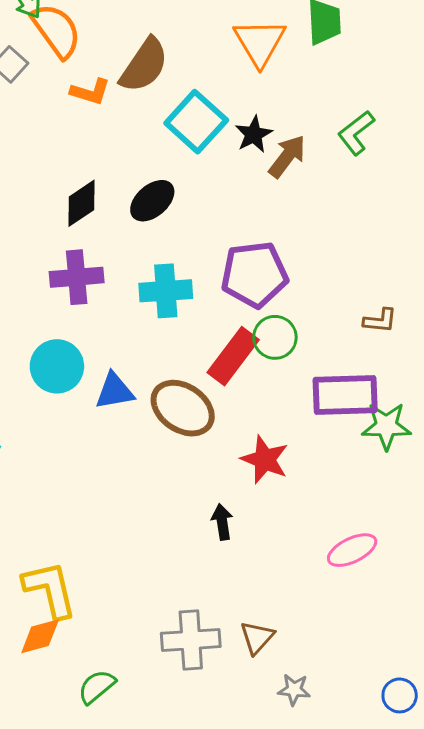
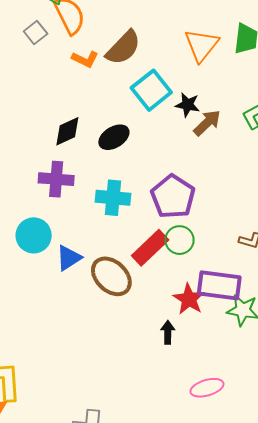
black star: (254, 134) -> (188, 105), turned 30
purple pentagon: (254, 274) -> (173, 197), turned 30
blue triangle: (115, 391) -> (69, 258), turned -32
red star: (265, 460) -> (189, 299), moved
black arrow: (222, 522) -> (168, 332), moved

